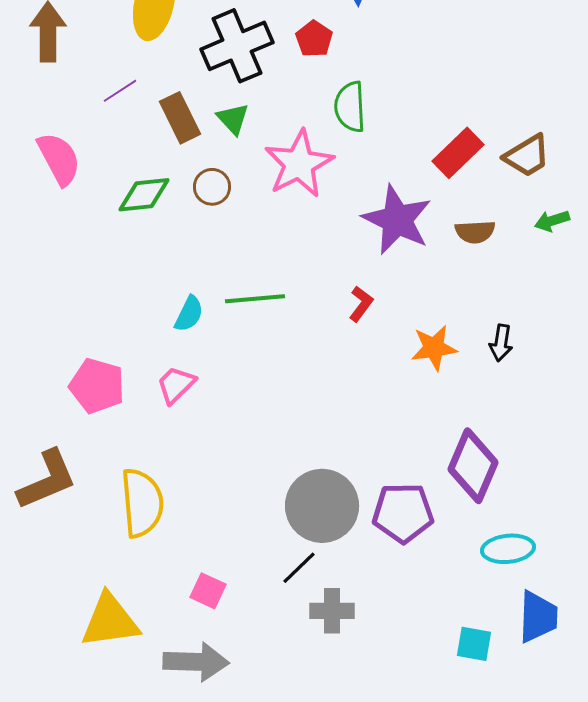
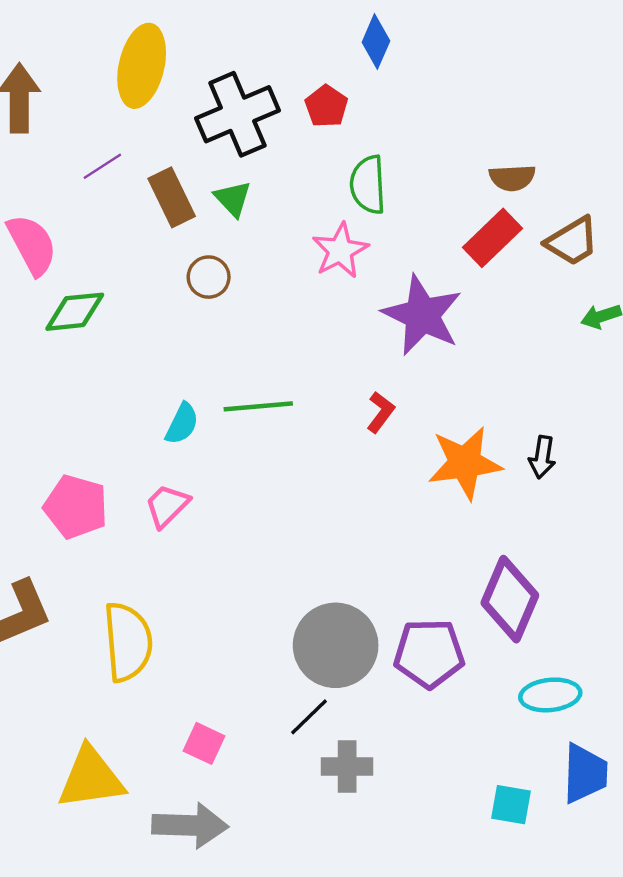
pink star: (299, 164) -> (340, 251), moved, size x0.7
green diamond: (144, 195) -> (75, 312), moved
brown semicircle: (475, 232) -> (512, 178), moved
orange star: (434, 348) -> (465, 463), size x1.4

